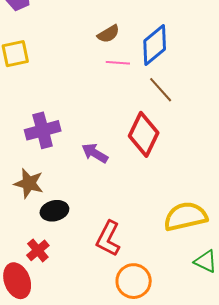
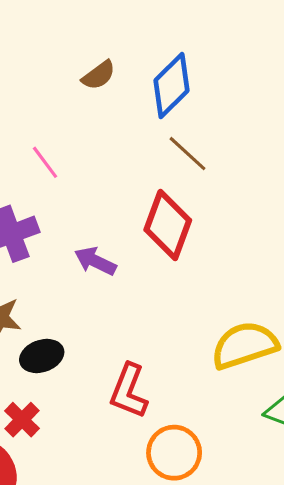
pink line: (118, 63) -> (45, 162), moved, turned 55

